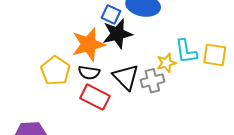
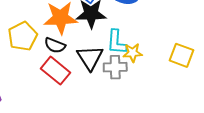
cyan L-shape: (186, 51) -> (117, 42), moved

